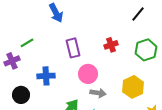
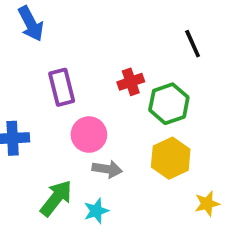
black line: (138, 14) -> (193, 44), moved, turned -63
green hexagon: (146, 50) -> (169, 104), moved

